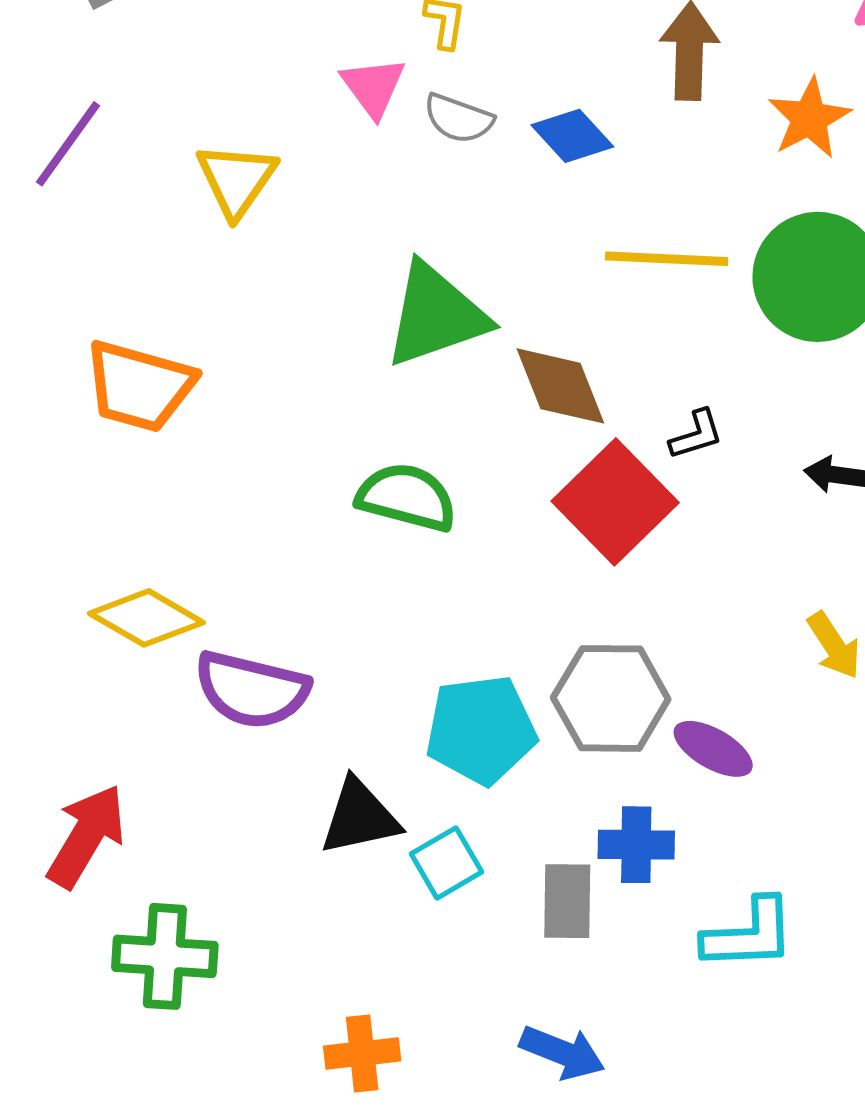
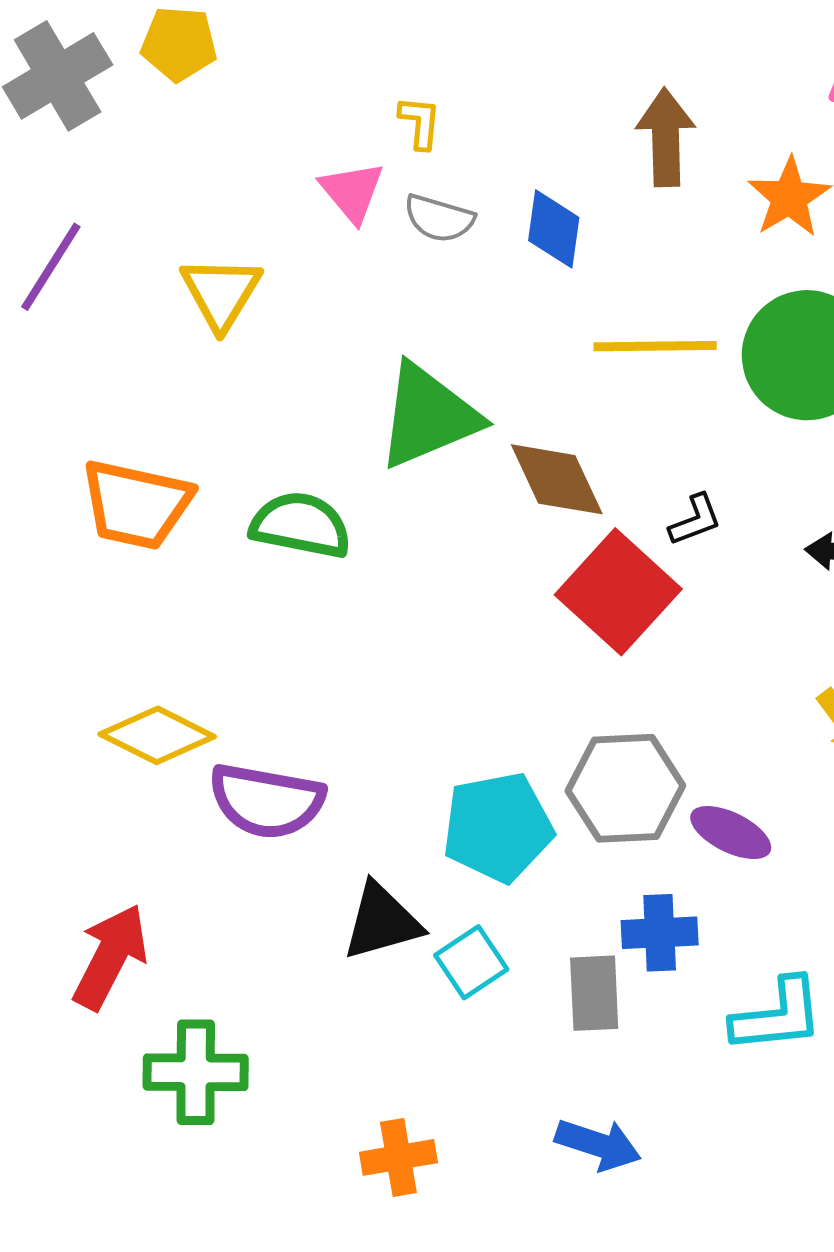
blue diamond: (572, 136) -> (554, 229), turned 54
green semicircle: (407, 497) -> (301, 525), moved

